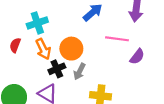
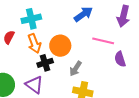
purple semicircle: (137, 57) -> (120, 59), turned 119
gray arrow: (79, 71) -> (76, 69), moved

